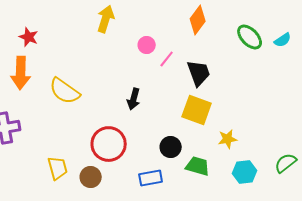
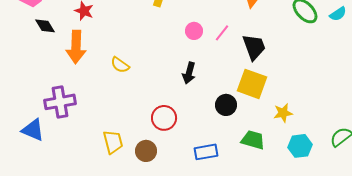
pink circle: (147, 45) -> (194, 31), moved
yellow semicircle: (65, 91) -> (120, 65), size x0.6
red circle: (109, 144) -> (164, 118), size x0.7
black circle: (171, 147) -> (226, 105), moved

